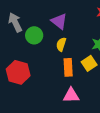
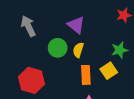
green circle: (34, 35) -> (58, 48), moved

